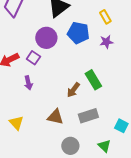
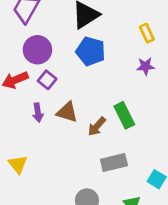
blue pentagon: (78, 33) -> (91, 51), moved
purple circle: (46, 38) -> (37, 50), moved
brown triangle: (55, 117) -> (67, 112), moved

